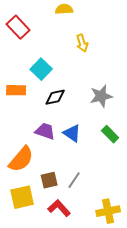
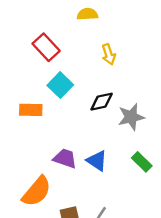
red rectangle: (18, 27) -> (46, 47), moved
black diamond: (55, 97) -> (102, 102), moved

